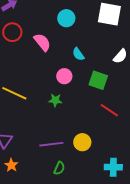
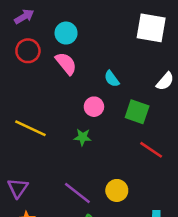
cyan circle: (66, 18) -> (66, 33), moved
purple line: (51, 144) -> (77, 193), turned 45

